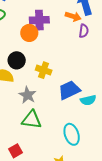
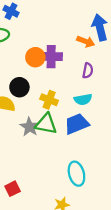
purple cross: (39, 20) -> (51, 57), moved
purple semicircle: (84, 31) -> (88, 71), moved
cyan semicircle: (88, 100) -> (83, 99), moved
green triangle: (32, 120) -> (46, 124), moved

